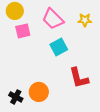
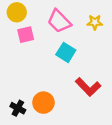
cyan square: (59, 47) -> (66, 52), turned -30
red L-shape: (79, 78) -> (88, 87), turned -30

